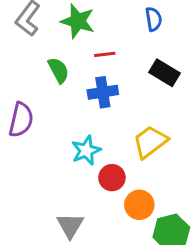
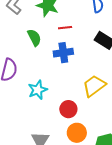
cyan star: (86, 150) -> (38, 90), moved
orange circle: (139, 205) -> (77, 133), moved

